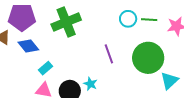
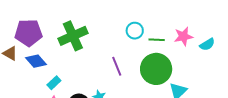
green line: (149, 20) -> (157, 40), moved

